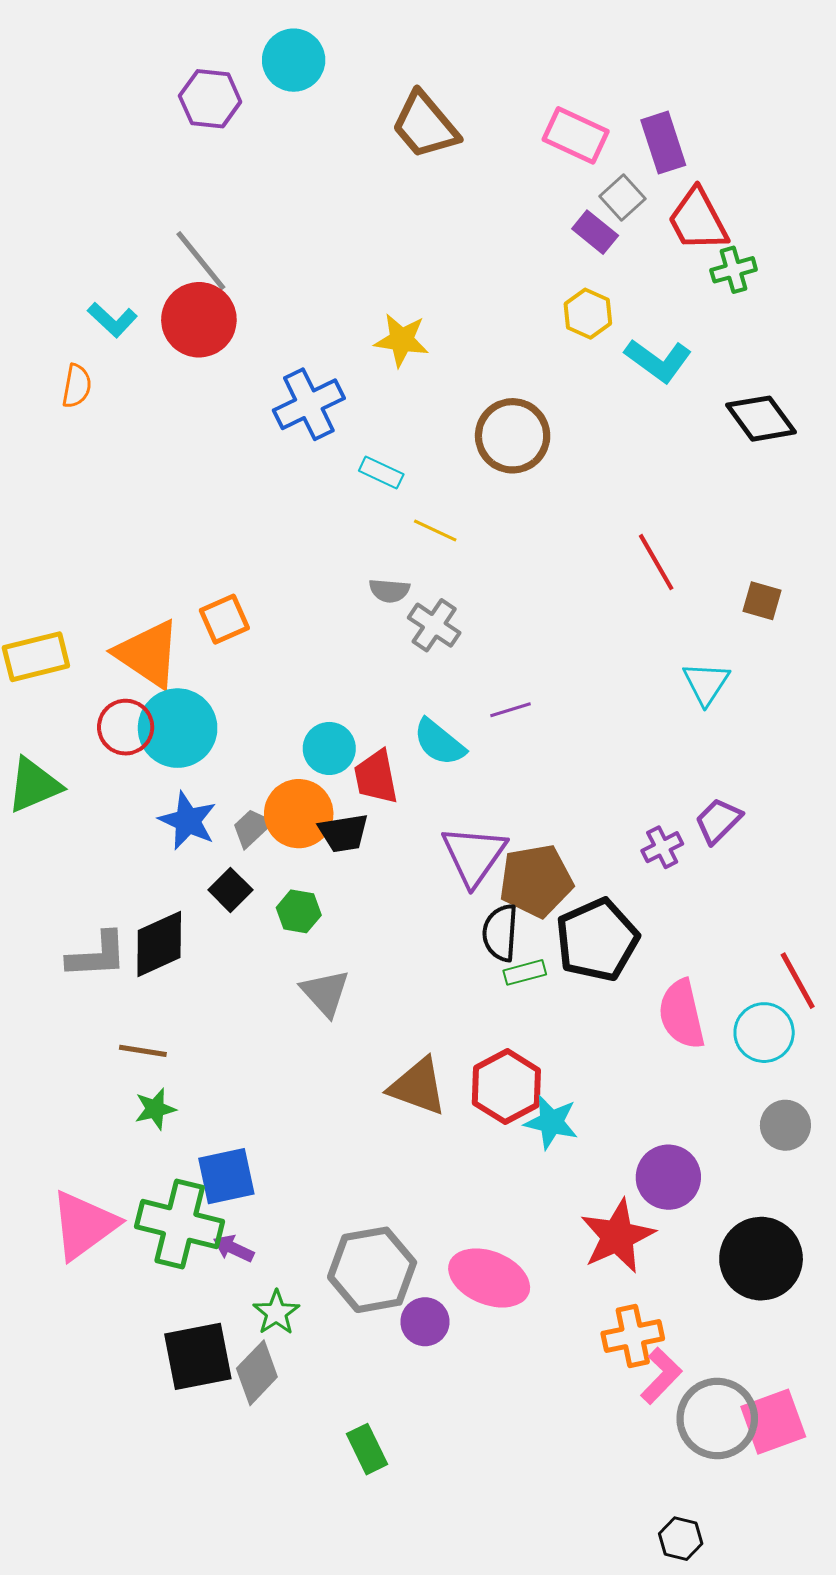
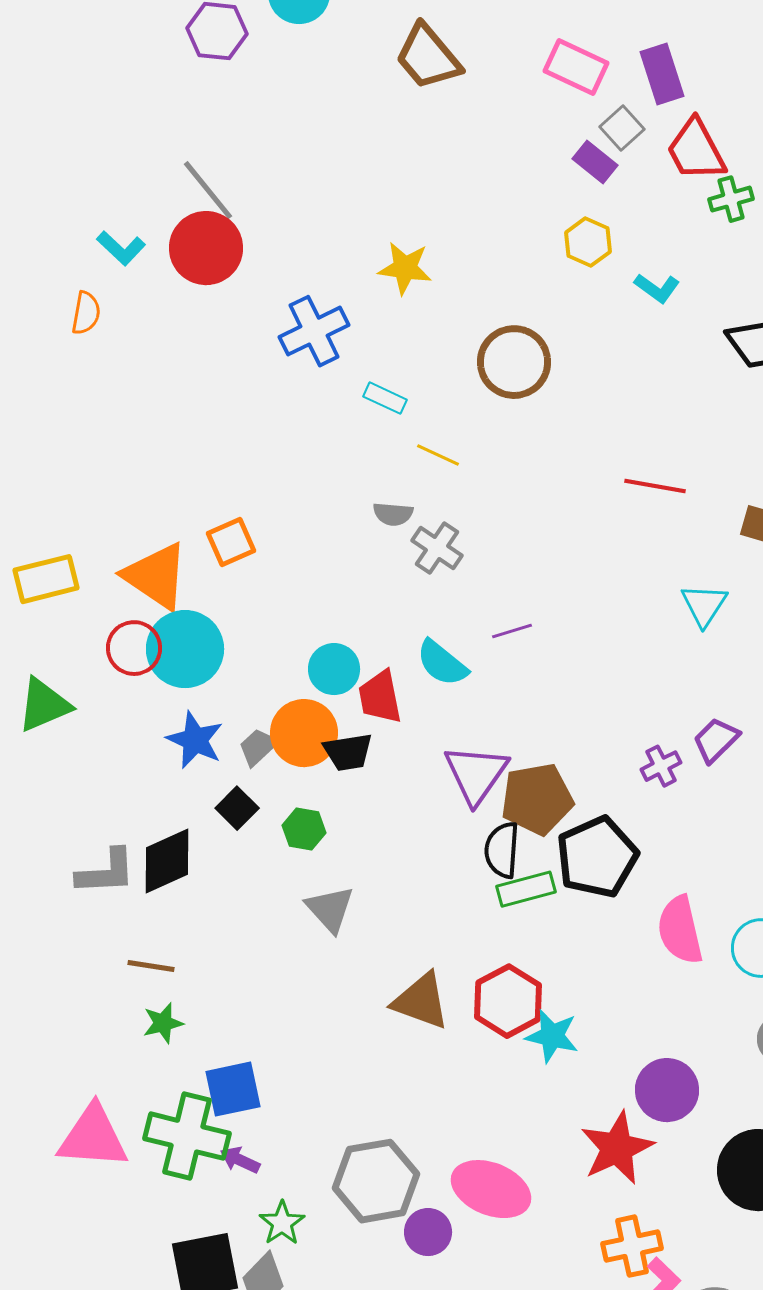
cyan L-shape: (658, 360) -> (657, 288), size x0.7
red line: (656, 562) -> (655, 486), turned -50
green rectangle: (525, 972) -> (526, 889), size x1.4
pink triangle: (84, 1225) -> (93, 1137), turned 40

